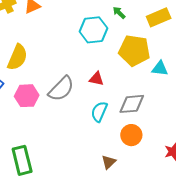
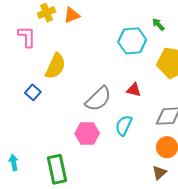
pink hexagon: (27, 96) -> (87, 133), moved
cyan semicircle: (99, 112) -> (124, 125), moved
brown triangle: (109, 162) -> (159, 173), moved

